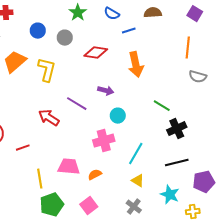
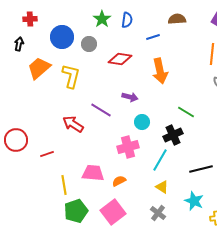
blue semicircle: (112, 14) -> (127, 20), moved, turned -112
blue circle: (38, 31) -> (62, 37), size x1.5
black cross: (177, 129) -> (173, 135), moved
pink square: (89, 206) -> (113, 212), size x1.4

